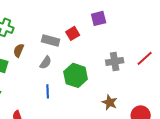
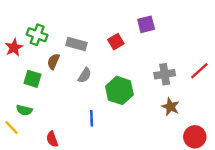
gray rectangle: (51, 40) -> (77, 44), moved
blue line: (48, 91) -> (92, 118), moved
brown star: (110, 102) -> (170, 107), moved

